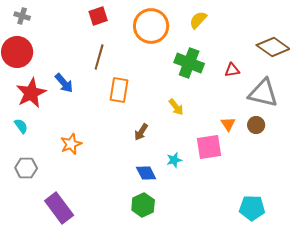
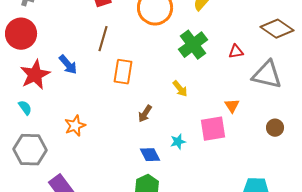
green cross: (189, 63) -> (193, 45), turned 32
brown circle: (256, 125) -> (275, 128), moved
gray hexagon: (26, 168) -> (30, 150), size x1.5

